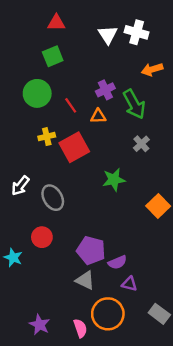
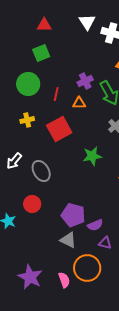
white triangle: (108, 35) -> (87, 22), moved
red line: (71, 105) -> (56, 94), turned 48
yellow cross: (47, 137) -> (27, 120), moved
purple star: (40, 325) -> (30, 277), size x1.4

